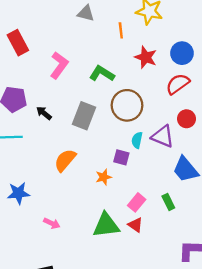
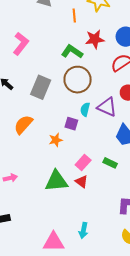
red star: (146, 57) -> (95, 39), turned -30
green L-shape: (102, 74) -> (72, 52), moved
green rectangle: (168, 202) -> (110, 163), turned -40
pink arrow: (52, 223) -> (10, 178), turned -40

